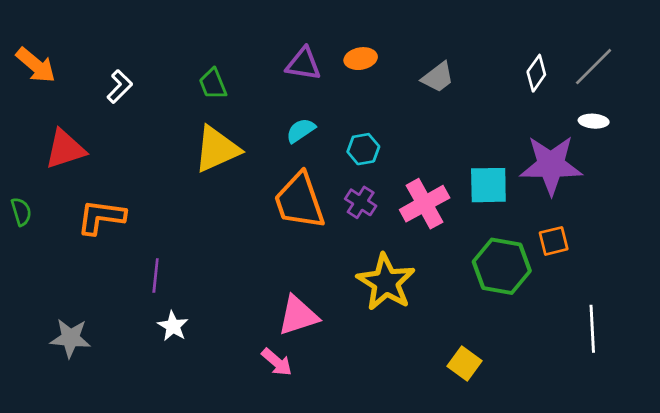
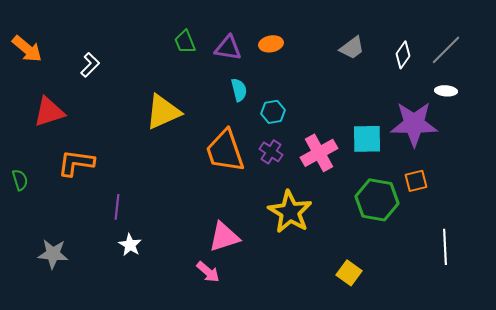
gray trapezoid: (438, 77) -> (352, 48), moved
green trapezoid: (213, 84) -> (185, 42), moved
cyan semicircle: (301, 130) -> (239, 90), moved, turned 110
green semicircle: (21, 212) -> (20, 180), moved

